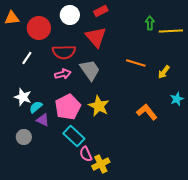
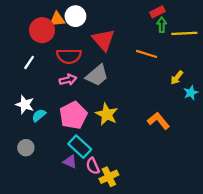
red rectangle: (101, 11) -> (157, 12), moved
orange triangle: (12, 18) -> (57, 19), moved
orange line: (136, 63) -> (147, 54), moved
gray trapezoid: (90, 70) -> (97, 75), turned 85
cyan star: (177, 99) -> (191, 93), moved
purple triangle: (43, 120) -> (70, 162), moved

